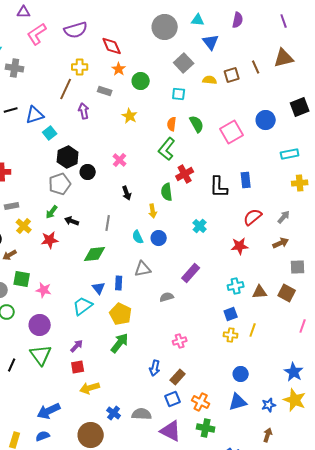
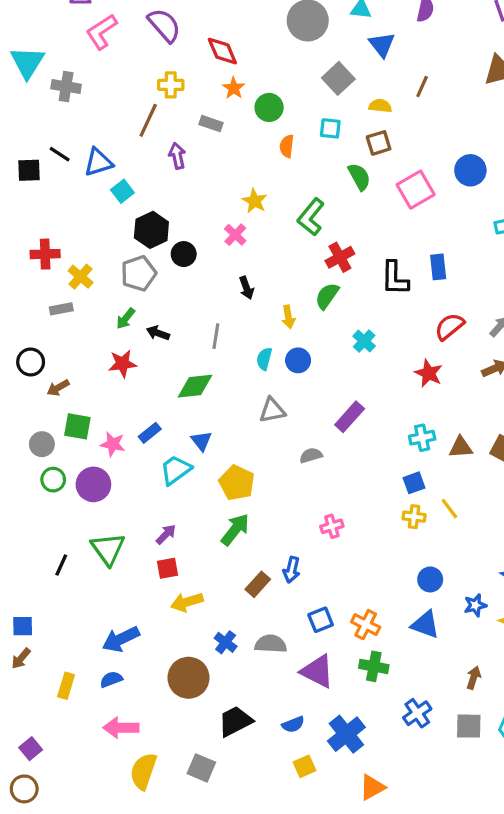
purple semicircle: (76, 30) -> (164, 25), turned -115
brown line: (256, 67) -> (422, 87), moved, turned 48
brown square: (232, 75) -> (379, 143), moved
black line: (11, 110) -> (60, 154), turned 48
yellow star: (130, 116) -> (255, 201), moved
orange semicircle: (172, 124) -> (287, 146), moved
green semicircle: (167, 192) -> (327, 296), moved, turned 42
yellow cross: (24, 226) -> (81, 277), moved
cyan semicircle: (138, 237) -> (264, 359), turned 40
red star: (240, 246) -> (429, 373), turned 30
blue rectangle: (119, 283) -> (150, 433), moved, turned 48
purple circle: (40, 325) -> (93, 484), moved
yellow line: (253, 330) -> (449, 509), turned -56
brown rectangle: (178, 377) -> (258, 584), moved
blue triangle: (238, 402) -> (425, 625), turned 36
blue star: (269, 405) -> (475, 605), moved

